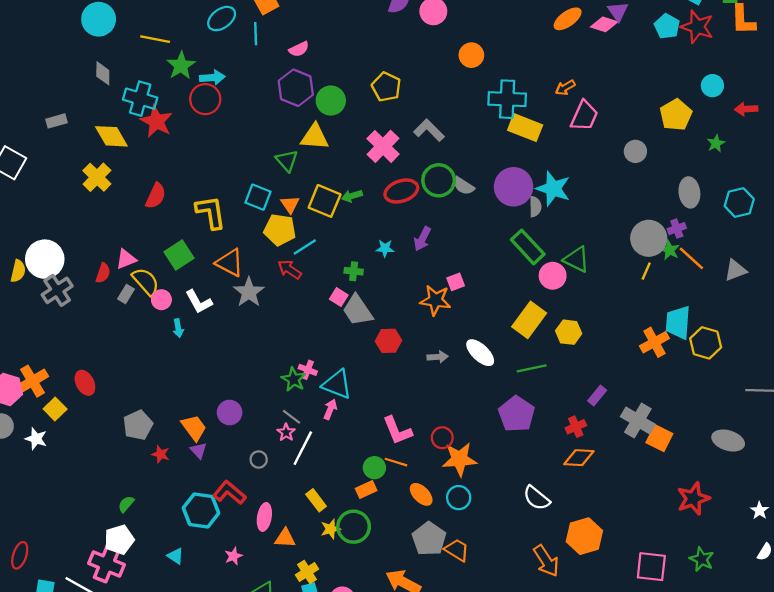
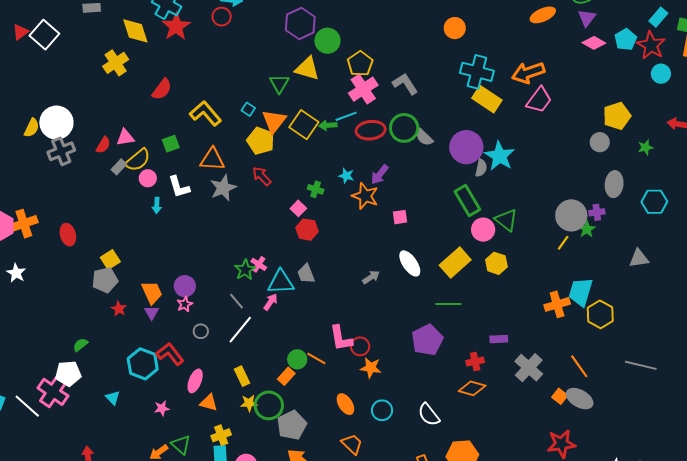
pink diamond: (604, 24) -> (594, 43), moved
cyan circle: (712, 86) -> (661, 74), moved
yellow pentagon: (386, 87) -> (360, 64), moved
orange arrow: (565, 88) -> (528, 73), size x1.8
red circle: (205, 99) -> (222, 17), size x0.7
gray circle: (635, 151) -> (600, 142), moved
cyan square: (258, 197) -> (248, 109), size x0.6
orange triangle: (290, 204) -> (274, 121), size x1.5
yellow L-shape: (211, 212) -> (205, 113), turned -44
cyan line: (305, 247) -> (346, 116), moved
green square: (179, 255) -> (171, 144), size x0.7
orange line: (691, 258) -> (579, 366), moved
orange triangle: (230, 263) -> (212, 159), turned -36
yellow semicircle: (146, 282) -> (138, 160), turned 80
orange star: (435, 300) -> (365, 196), moved
gray trapezoid: (358, 310) -> (306, 274), moved, size x0.7
yellow hexagon: (569, 332) -> (496, 263), moved
red hexagon: (388, 341) -> (307, 230), moved
white ellipse: (480, 353) -> (410, 263), moved
gray arrow: (438, 357) -> (371, 277), turned -42
cyan triangle: (337, 384) -> (281, 282), turned -36
purple rectangle: (597, 396) -> (499, 339), turned 36
yellow square: (55, 409) -> (110, 260), moved
pink L-shape: (397, 431) -> (341, 338), moved
pink star: (286, 432) -> (185, 304), moved
orange square: (659, 438) -> (560, 396), moved, size x0.7
gray ellipse: (728, 441) -> (580, 399), moved
orange star: (459, 459) -> (371, 368), size x0.7
orange rectangle: (366, 489) -> (286, 376), turned -36
orange ellipse: (421, 494) -> (345, 404), moved
cyan circle: (459, 498) -> (382, 410), moved
gray pentagon: (429, 539) -> (292, 425), moved

